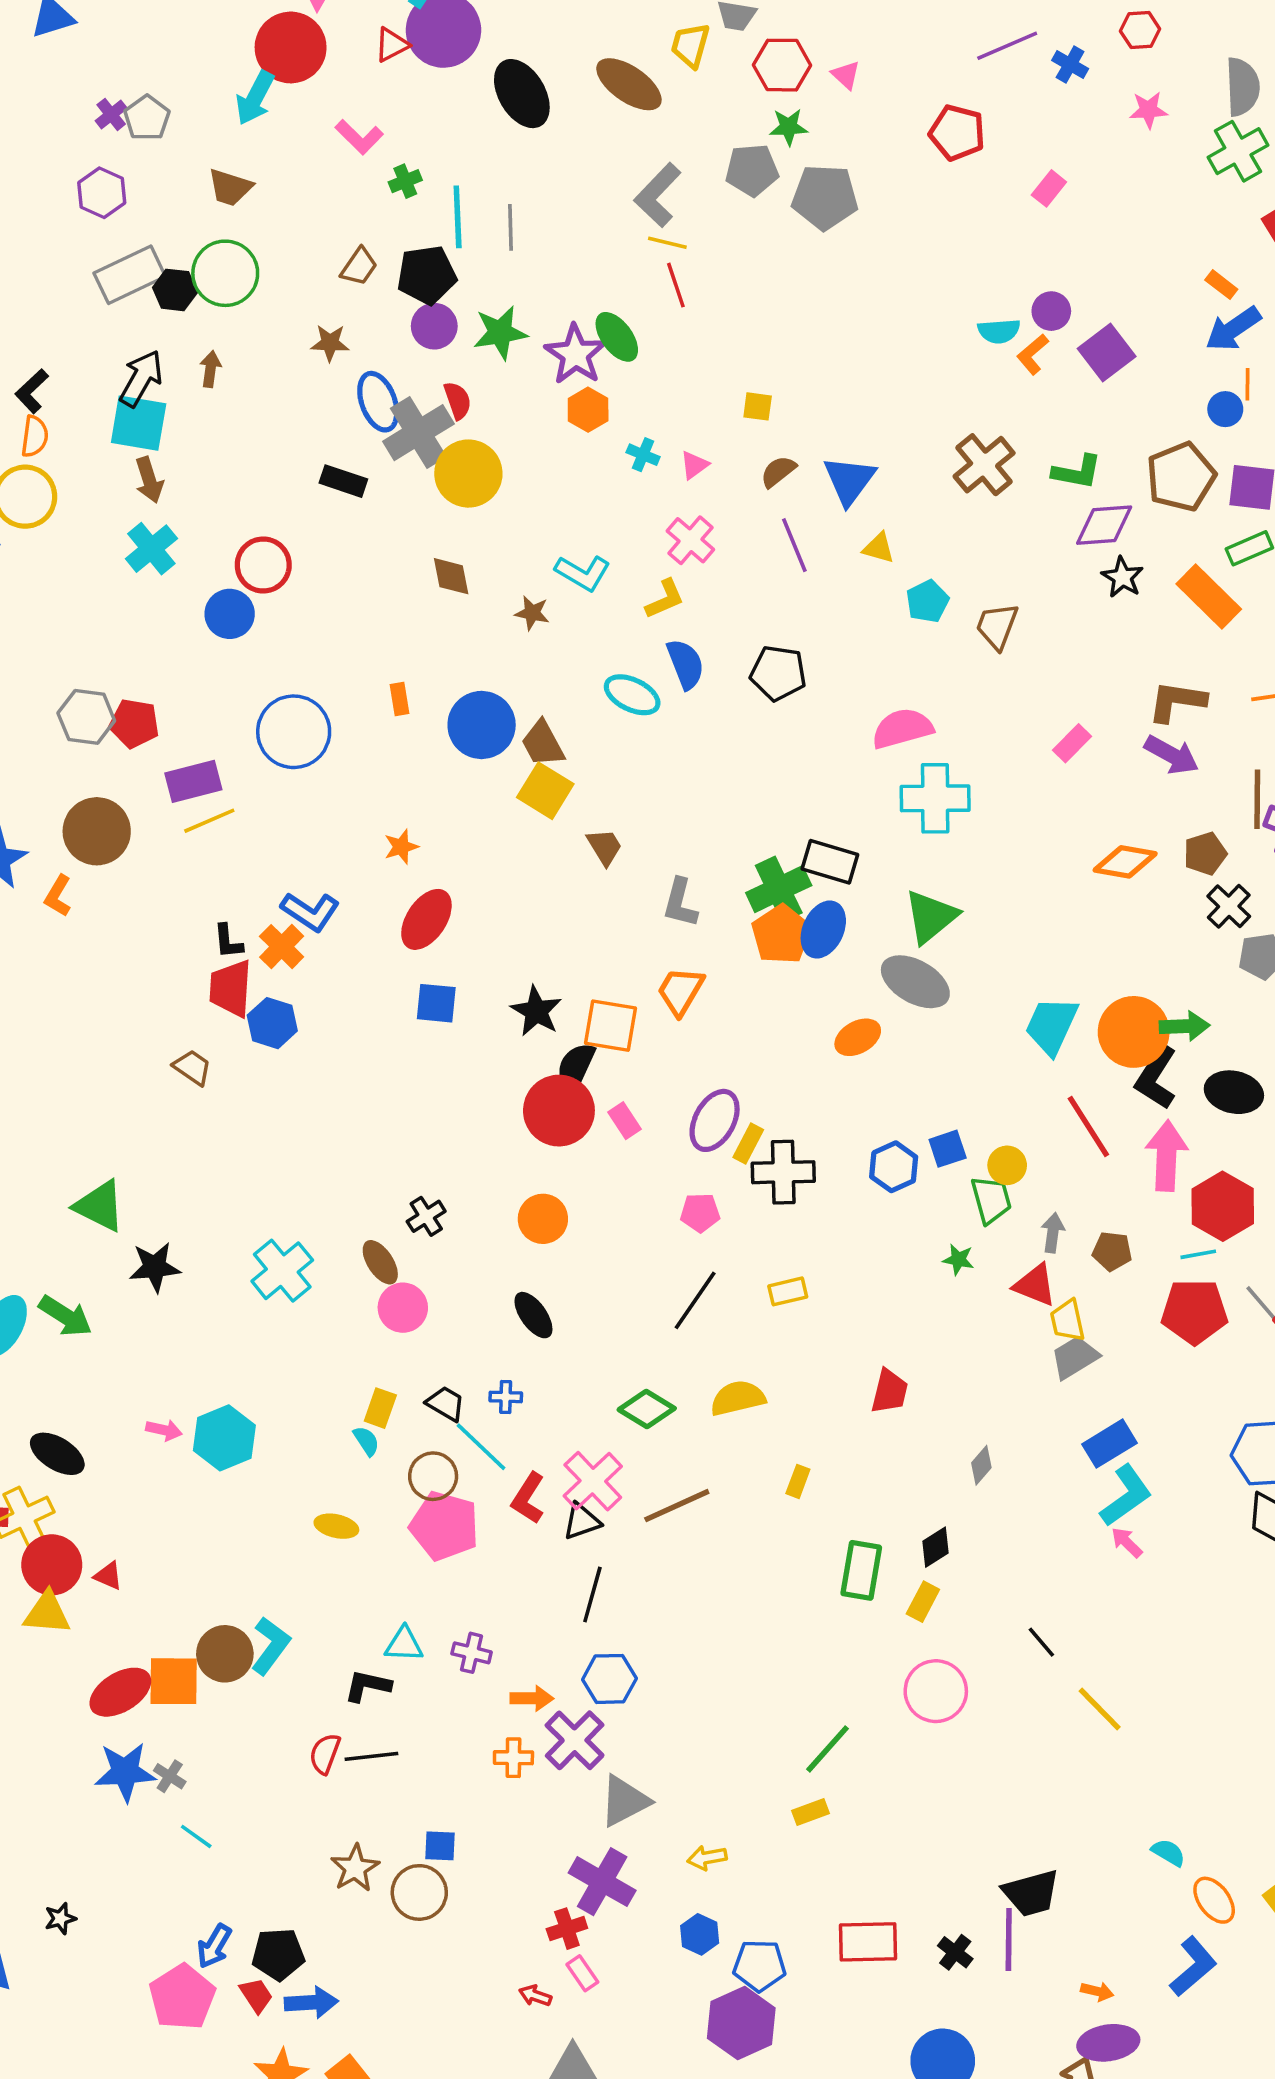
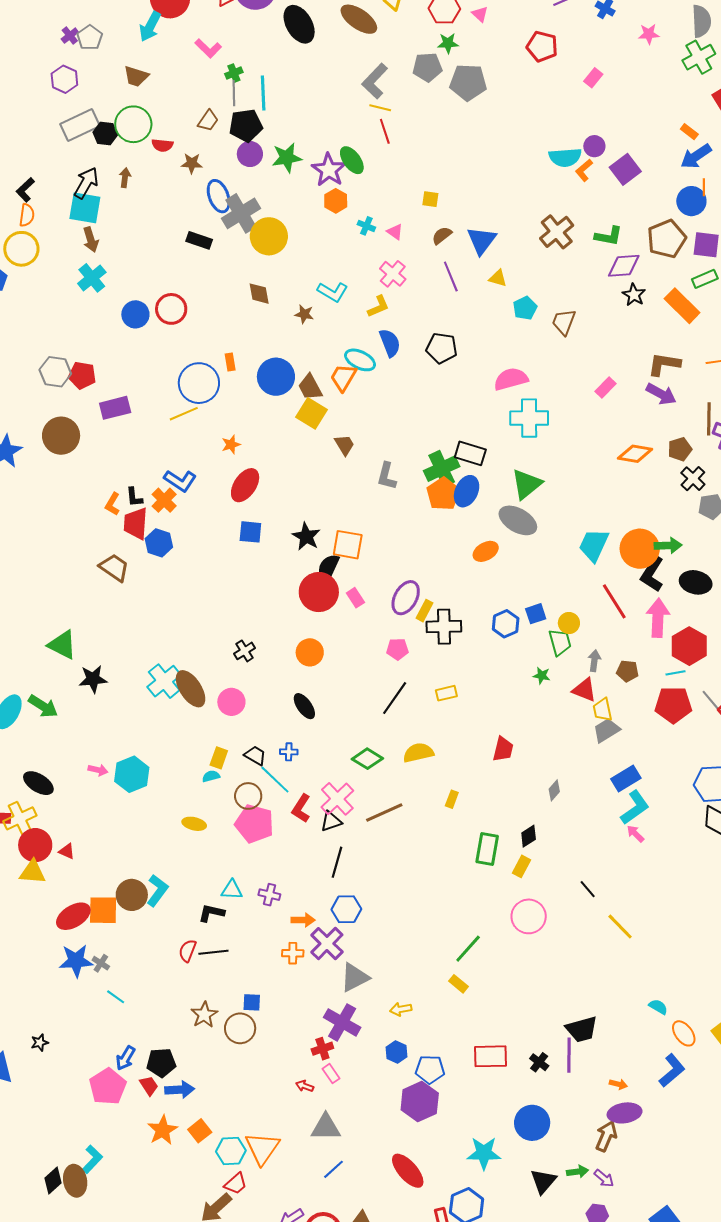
gray line: (511, 227) -> (234, 93), moved
cyan semicircle: (999, 331) -> (565, 157), size x1.4
red semicircle: (458, 400) -> (162, 145), moved, turned 115
blue circle: (1225, 409) -> (691, 201), size x1.5
pink triangle: (694, 465) -> (395, 232), turned -48
red circle: (263, 565) -> (171, 309), moved
blue circle: (294, 732) -> (199, 383), moved
yellow line: (209, 821) -> (184, 414), moved
orange L-shape: (58, 896) -> (112, 504), moved
orange trapezoid: (680, 991) -> (343, 377), moved
brown trapezoid: (192, 1067) -> (114, 568), size x1.4
brown ellipse: (380, 1262) -> (191, 689), moved, size x1.5
cyan semicircle: (366, 1441) -> (211, 776), turned -72
yellow rectangle: (811, 1812) -> (459, 984), turned 60

